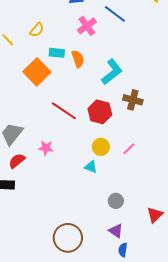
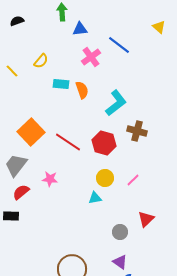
orange square: (37, 72) -> (31, 132), moved
cyan triangle: (91, 167) -> (95, 198), turned -32
red triangle: (155, 215) -> (146, 219), moved

